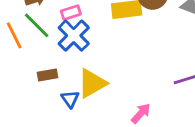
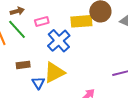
blue cross: (74, 36) -> (59, 41), moved

